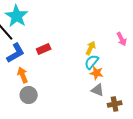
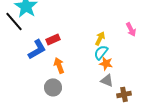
blue L-shape: (16, 53) -> (37, 49), moved
orange arrow: (23, 75) -> (59, 65), moved
gray circle: (29, 95) -> (53, 87), moved

